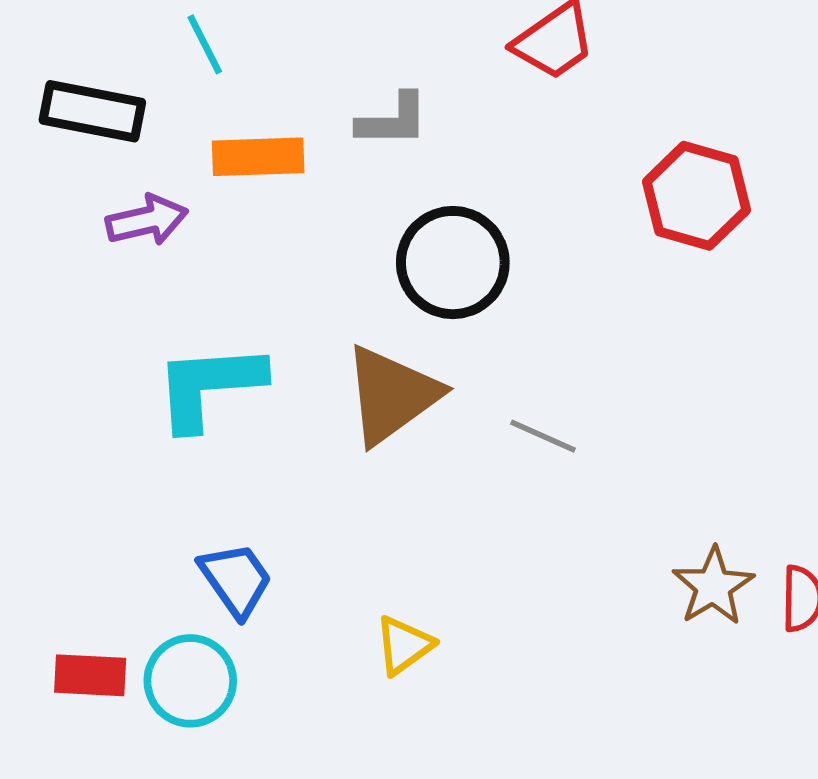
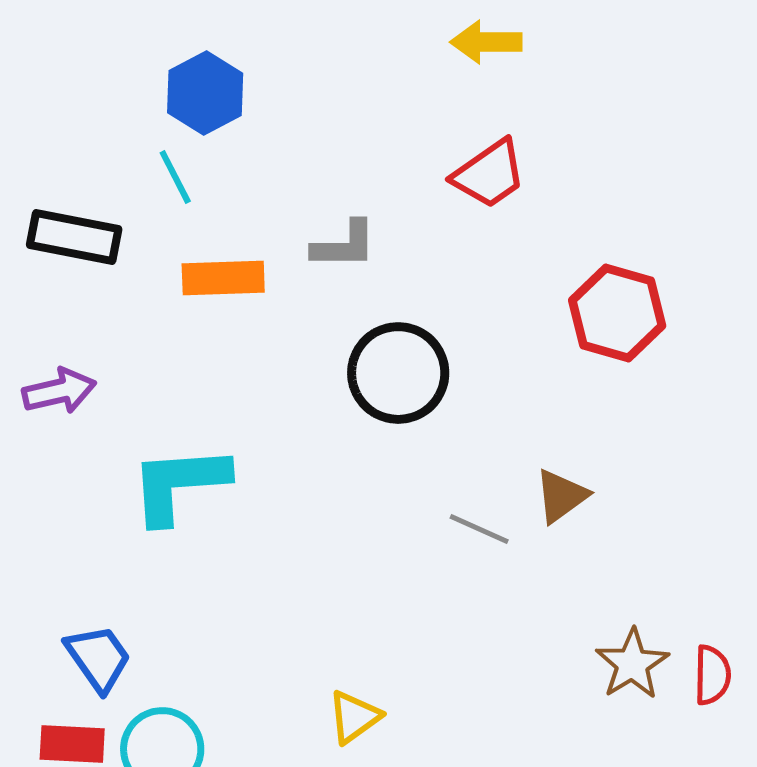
purple arrow: (147, 220) -> (59, 391), moved
brown triangle: (392, 395) -> (561, 496), moved, size x0.6
blue trapezoid: (236, 580) -> (98, 658), moved

